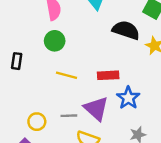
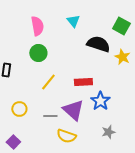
yellow line: (67, 75) -> (48, 82), turned -66
yellow circle: (37, 122) -> (19, 109), moved

